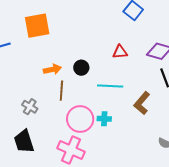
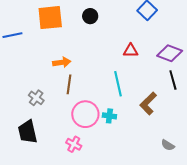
black circle: (81, 68) -> (90, 16), moved
cyan line: (110, 86) -> (118, 84), turned 70
pink cross: (71, 150) -> (74, 144), size x0.6

